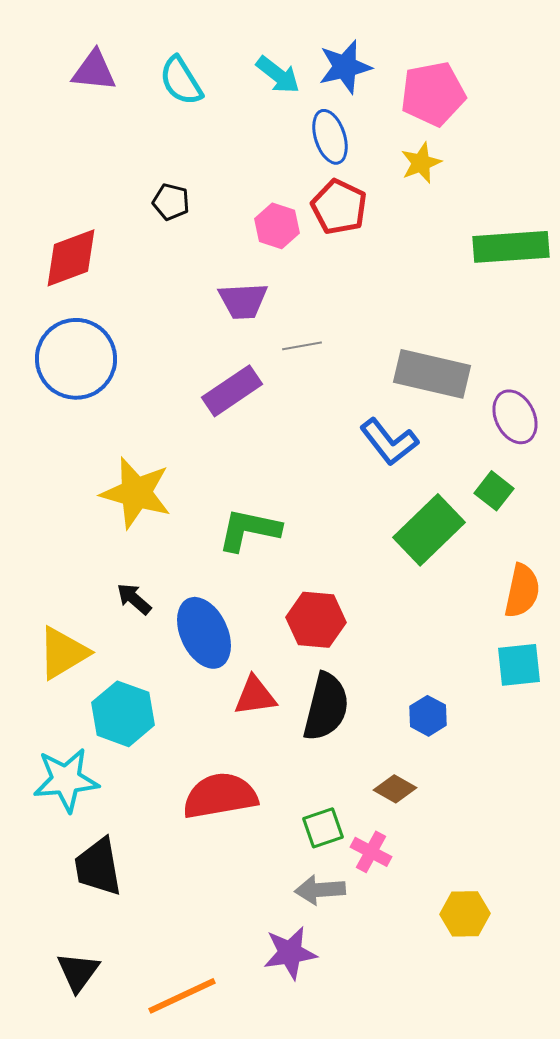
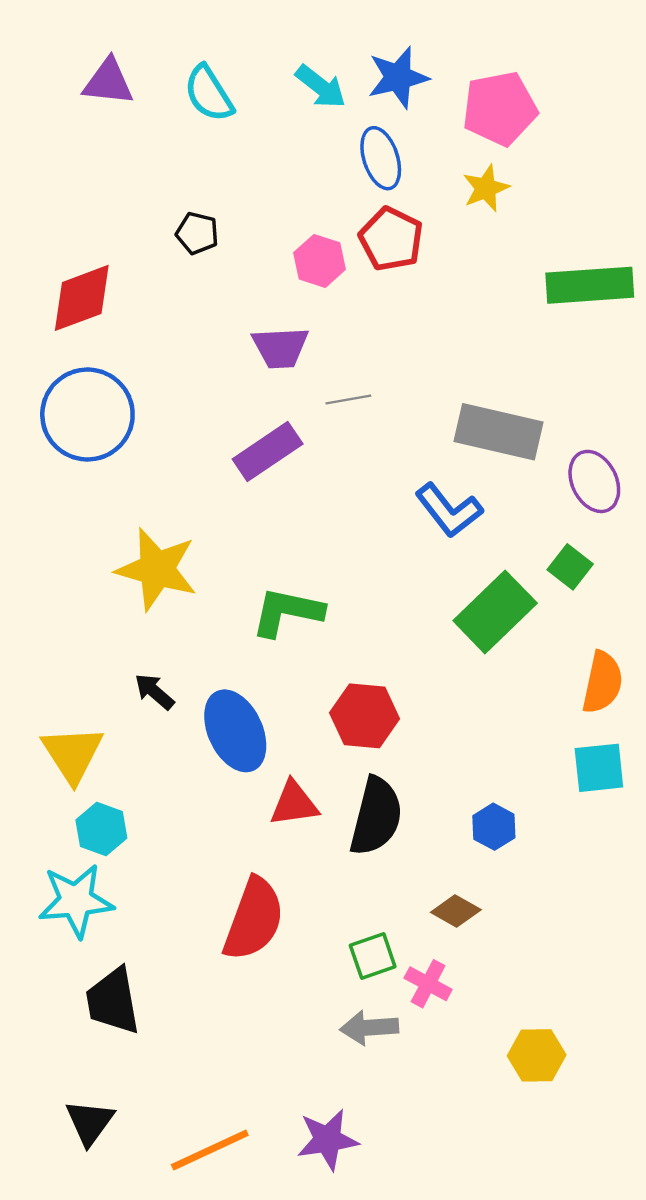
yellow triangle: (63, 653) -> (72, 754), turned -32
cyan hexagon: (123, 714) -> (101, 829), moved, size x0.7
red semicircle: (220, 796) -> (254, 919), turned 120
purple star: (290, 953) -> (328, 1140), moved

